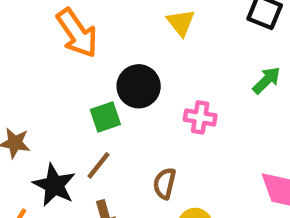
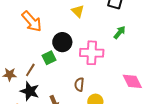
pink cross: (200, 117) -> (92, 53), size x1.6
brown line: (98, 165) -> (30, 70), moved

